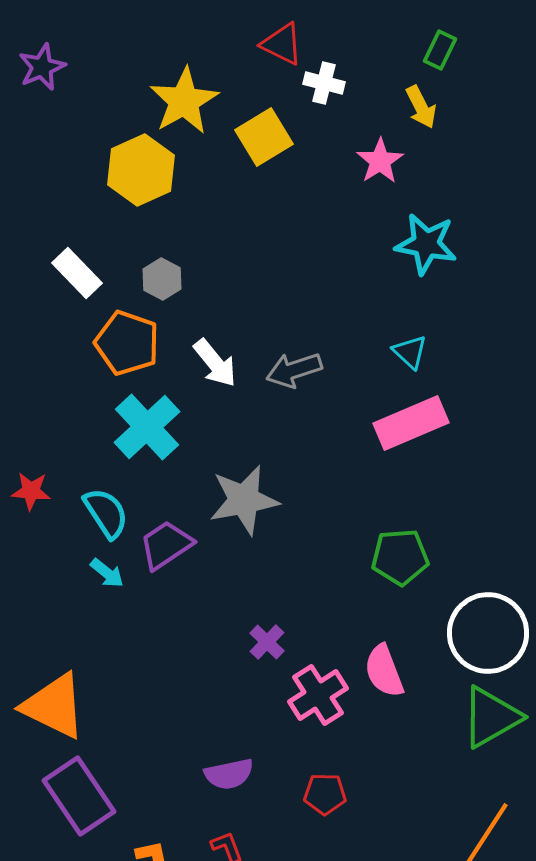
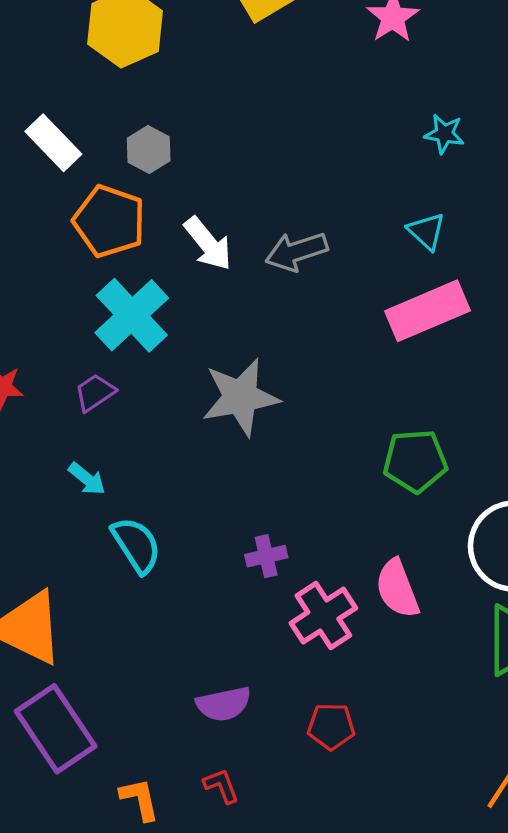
cyan star: (426, 244) -> (444, 134), moved, size x0.6
cyan semicircle: (106, 513) -> (136, 545), moved
purple trapezoid: (166, 545) -> (95, 393), moved, size x0.7
purple cross: (267, 642) -> (266, 556), turned 33

